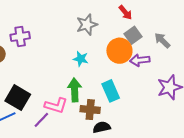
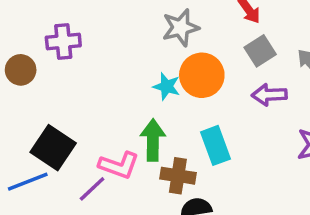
orange circle: (119, 51) -> (202, 75), moved

